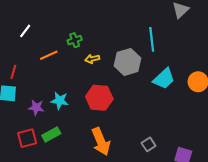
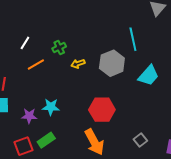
white line: (25, 31) -> (25, 43), moved
red hexagon: (99, 98) -> (102, 110), moved

